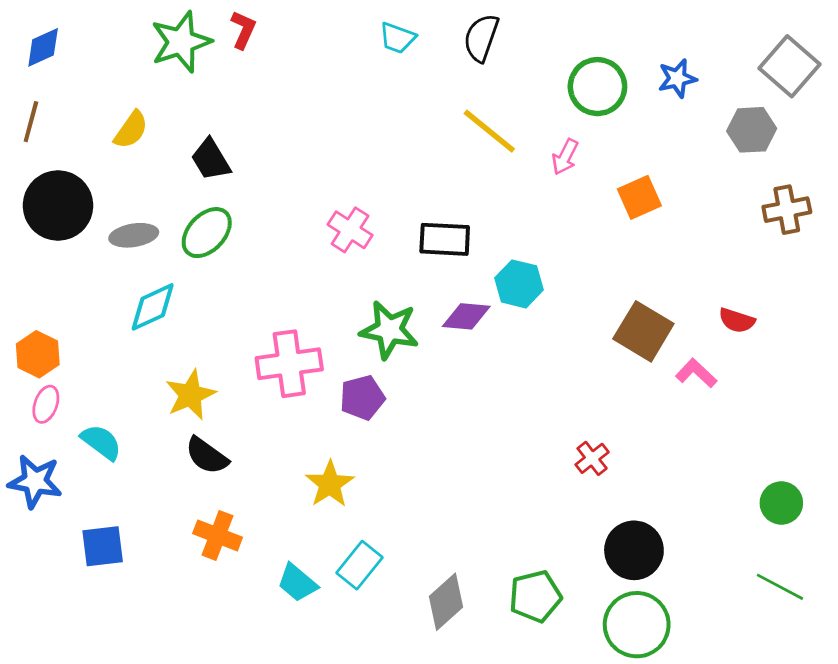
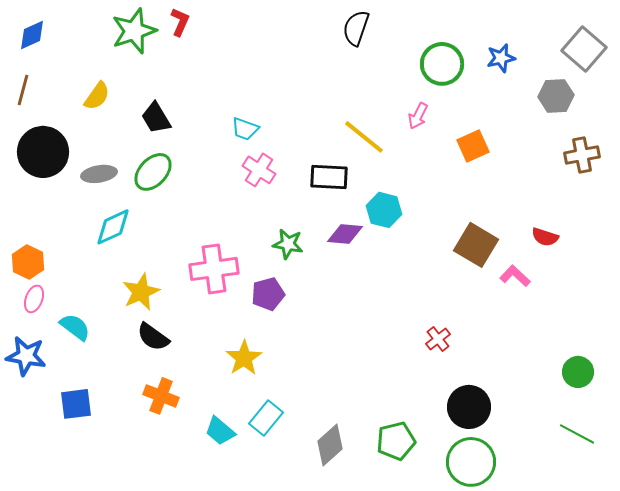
cyan trapezoid: (397, 38) -> (245, 129), moved
yellow line: (489, 131) -> (364, 137), moved
green star: (389, 330) -> (288, 244), size x0.7

